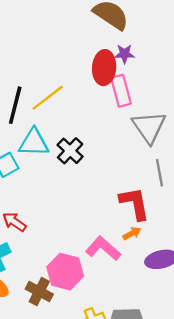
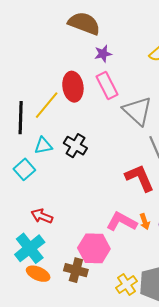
red ellipse: (104, 68) -> (73, 87), moved
cyan triangle: (34, 143) -> (43, 146), size x0.7
orange arrow: (132, 233) -> (145, 222), moved, turned 112

